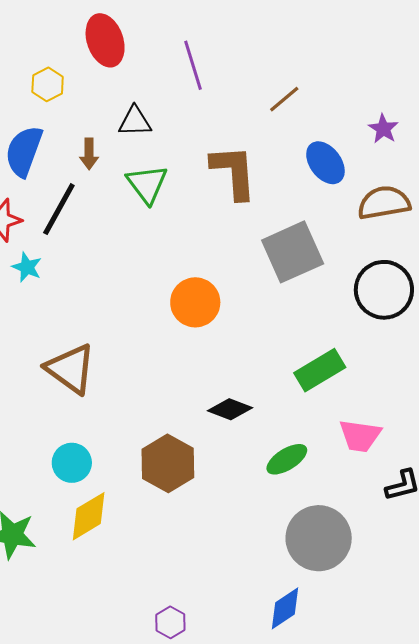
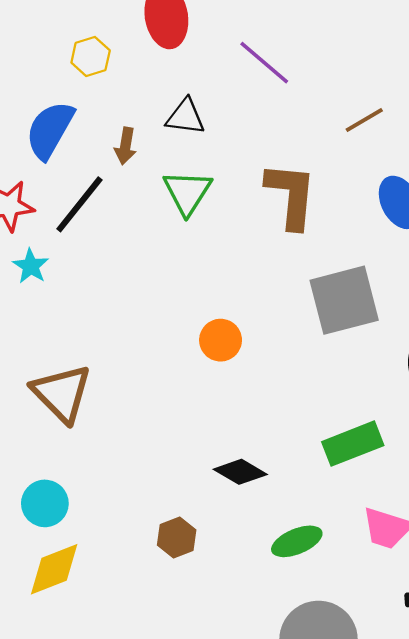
purple line: (193, 65) -> (264, 63), turned -42
orange circle: (195, 302) -> (221, 340), size x0.7
brown hexagon: (168, 463) -> (177, 538), moved, size x0.6

